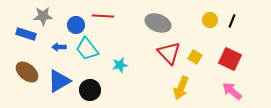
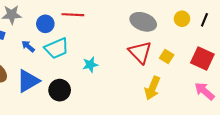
gray ellipse: (158, 23) -> (143, 22), moved
blue arrow: (59, 47) -> (28, 46), turned 40
cyan trapezoid: (87, 49) -> (57, 48), turned -75

